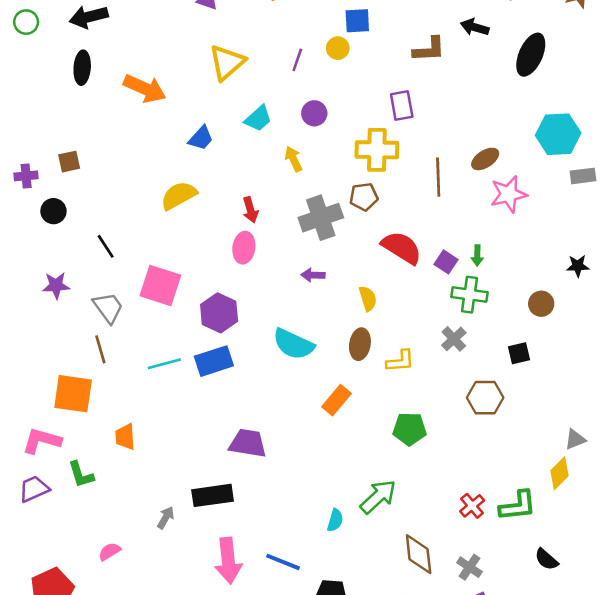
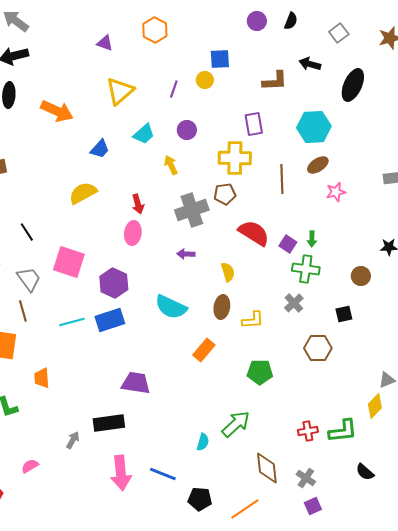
cyan hexagon: (558, 134) -> (314, 127), moved
pink star: (509, 194) -> (336, 192), size x0.7
red cross: (472, 506) -> (308, 431), turned 30

